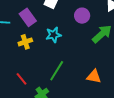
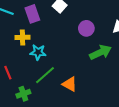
cyan star: (54, 35) -> (38, 52), moved
orange triangle: (94, 76) -> (70, 84), moved

